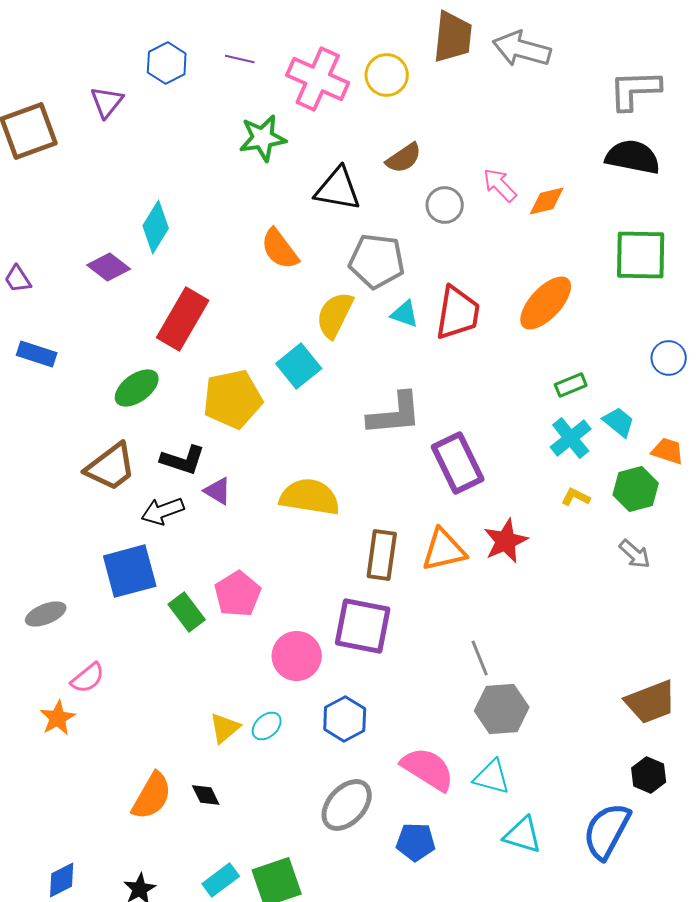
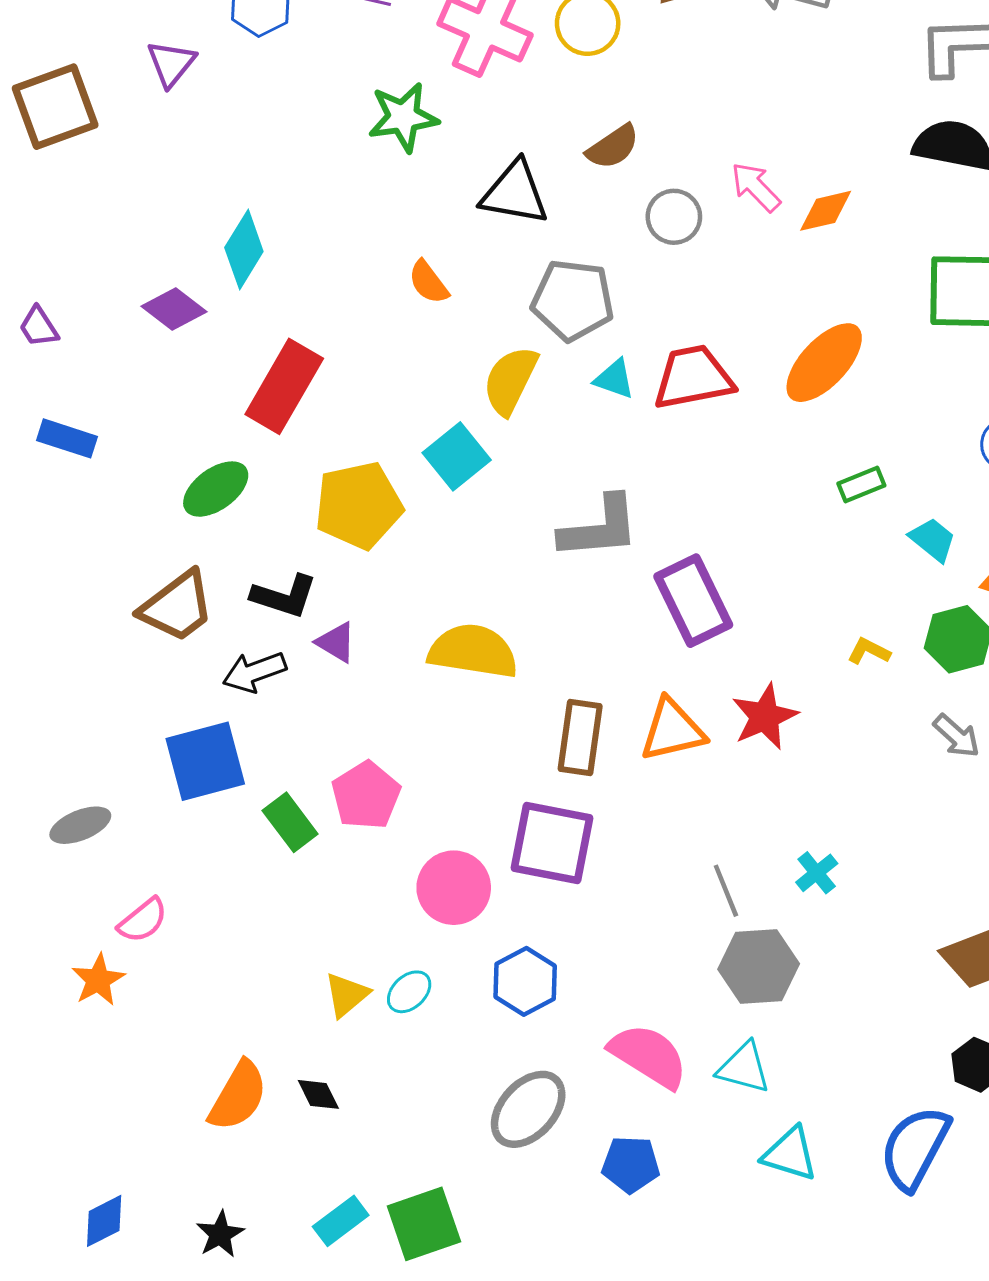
orange semicircle: (280, 249) -> (428, 282), size x0.7
red trapezoid: (458, 313) -> (693, 377), turned -110
cyan cross: (571, 438) -> (817, 873), moved, size x0.7

